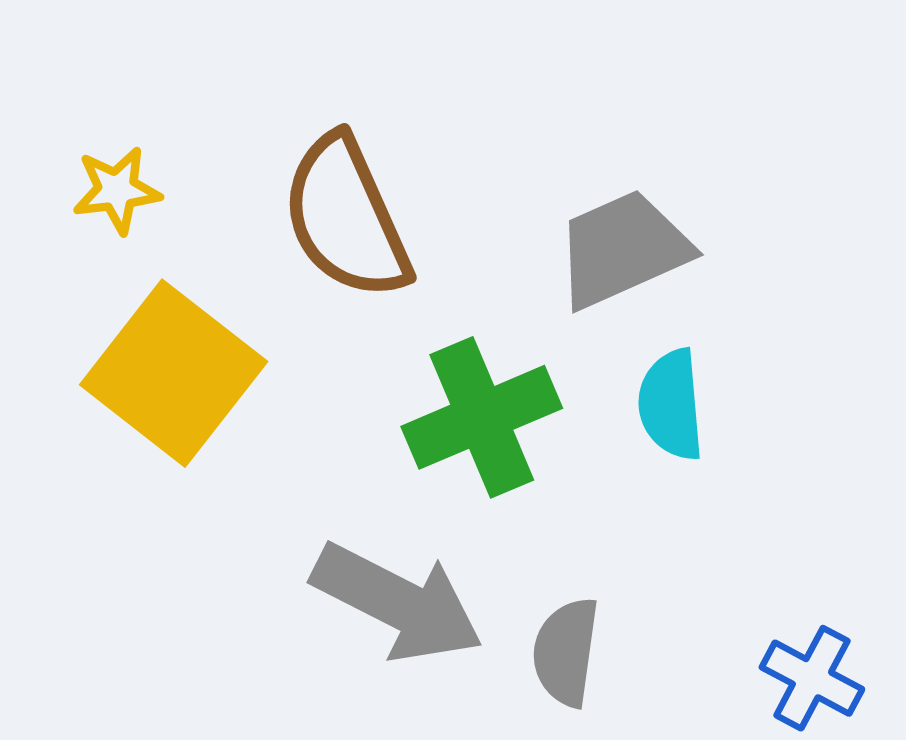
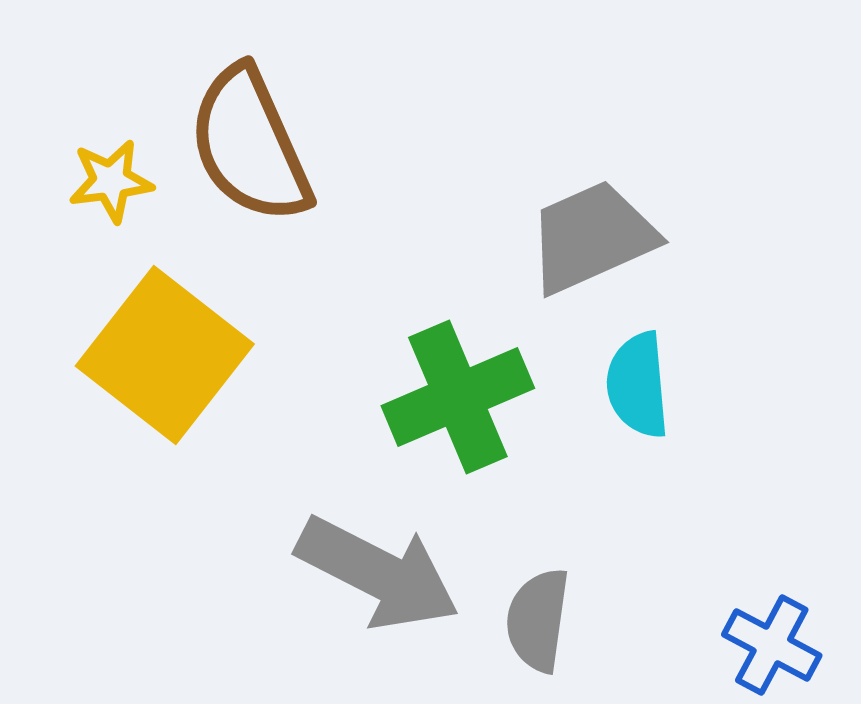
brown semicircle: (346, 217) -> (250, 145), moved

